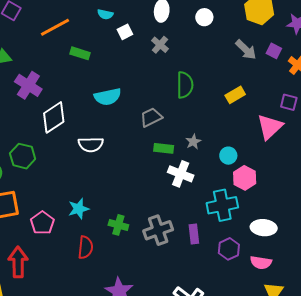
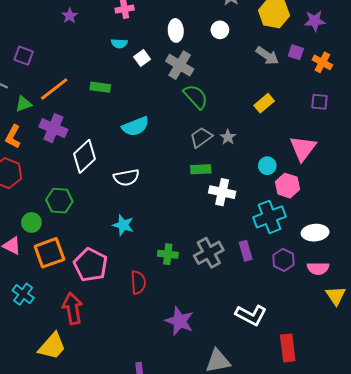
orange line: (55, 27) -> (54, 89), moved
gray cross: (160, 45) -> (180, 65), size x1.5
green semicircle: (185, 85) -> (196, 97), moved, turned -32
gray trapezoid: (151, 117) -> (201, 137), moved
pink triangle: (270, 127) -> (303, 148), moved
gray star: (193, 142) -> (228, 137), moved
cyan star: (79, 209) -> (123, 225), moved, turned -30
pink pentagon: (42, 223) -> (91, 265), size x1.4

